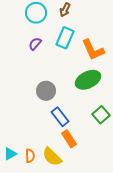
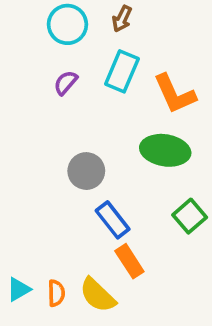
green ellipse: (88, 80) -> (165, 150), turned 35

